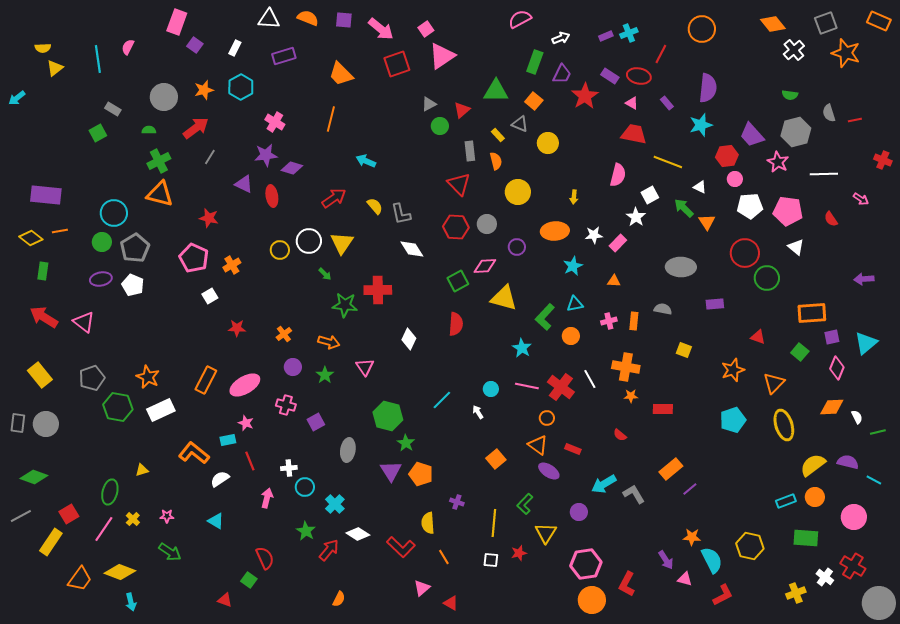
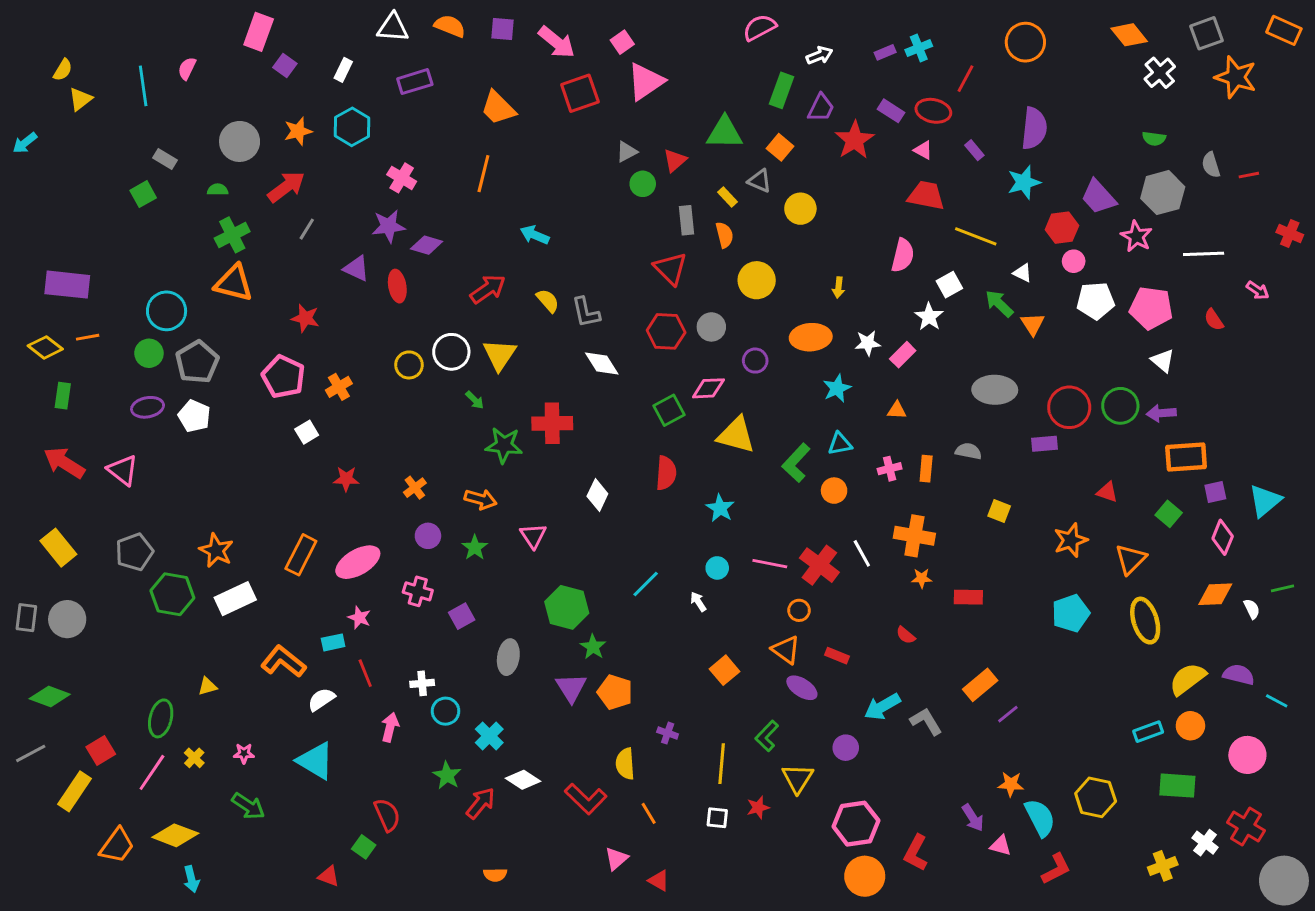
yellow semicircle: (43, 48) -> (63, 70), turned -56
red circle: (745, 253) -> (1069, 407), moved
purple arrow: (864, 279) -> (1161, 413), moved
cyan star: (522, 348) -> (720, 508), moved
green line: (878, 432) -> (1282, 588), moved
cyan triangle: (216, 521) -> (316, 761), size x1.6
orange semicircle: (339, 599) -> (495, 875), turned 63

